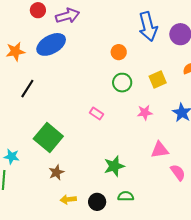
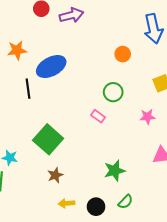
blue ellipse: (51, 44) -> (51, 67), moved
green circle: (122, 83) -> (113, 92), moved
black line: (27, 89) -> (28, 89), turned -42
green semicircle: (126, 196) -> (125, 202), turned 133

